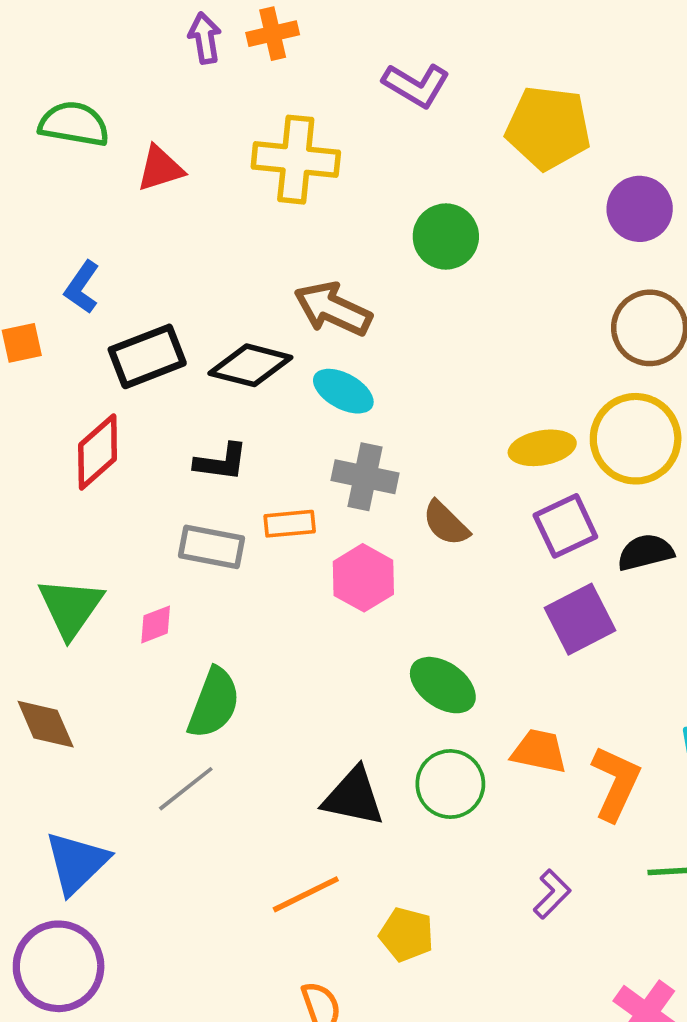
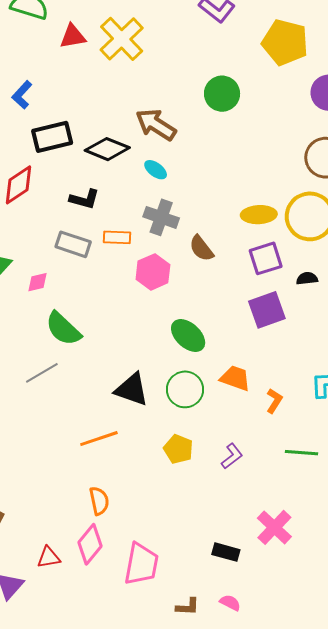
yellow cross: (296, 160) -> (122, 39), moved, turned 33
cyan ellipse: (343, 391) -> (156, 170), size x0.7
black semicircle: (645, 552) -> (307, 278), size x0.7
green semicircle: (214, 703) -> (63, 329), turned 105
orange L-shape: (616, 783) -> (274, 401), size x0.6
yellow pentagon: (406, 935) -> (178, 449), moved

